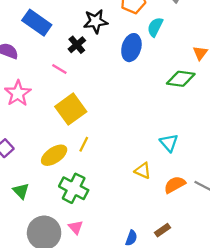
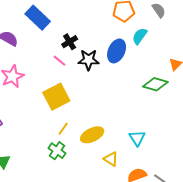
black star: (96, 21) -> (88, 60), moved
pink line: (59, 69) -> (59, 61), moved
yellow ellipse: (54, 155) -> (92, 135), moved
green cross: (74, 188) -> (57, 151), moved, size x0.7

